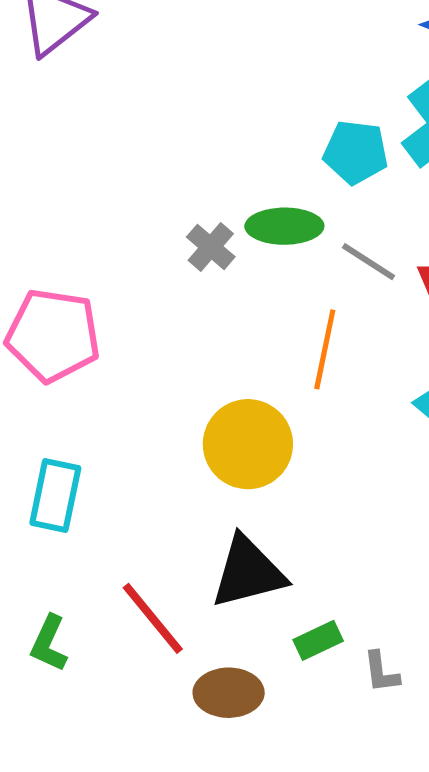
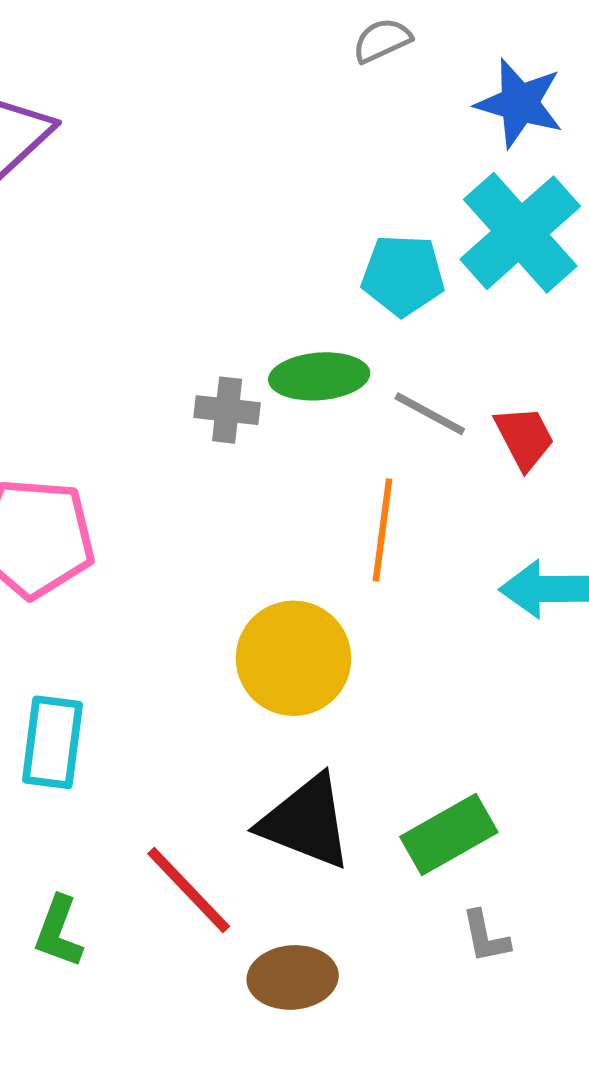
gray cross: (211, 247) -> (227, 410), turned -30
black triangle: (248, 572) -> (306, 822), turned 40
green rectangle: (318, 640) -> (449, 835), moved, size x1.5

